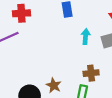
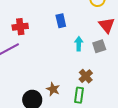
brown cross: (91, 73) -> (86, 76), turned -32

